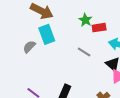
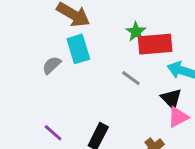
red rectangle: (99, 28) -> (155, 44), size x1.6

